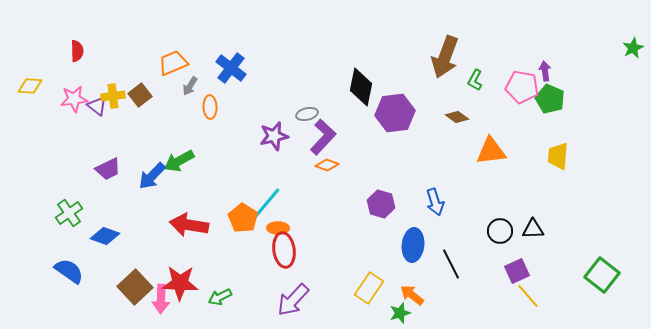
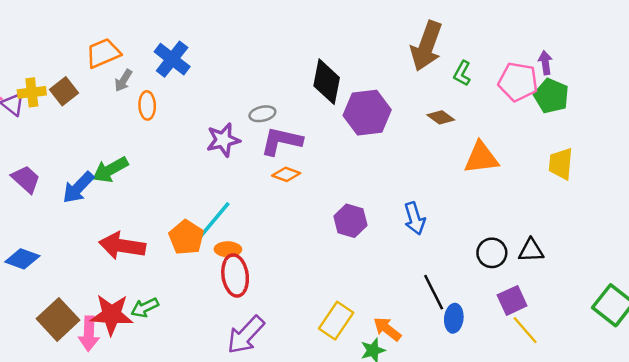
purple L-shape: (323, 137) -> (281, 141), turned -120
purple trapezoid: (108, 169) -> (26, 179), turned -112
blue ellipse: (413, 245) -> (454, 318), moved, size x0.7
green arrow: (220, 297) -> (145, 308), moved

